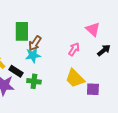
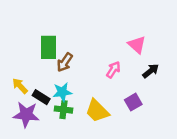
cyan star: (33, 55) -> (62, 92), moved
yellow trapezoid: (75, 78) -> (97, 111), moved
purple square: (93, 89) -> (133, 102), moved, turned -32

